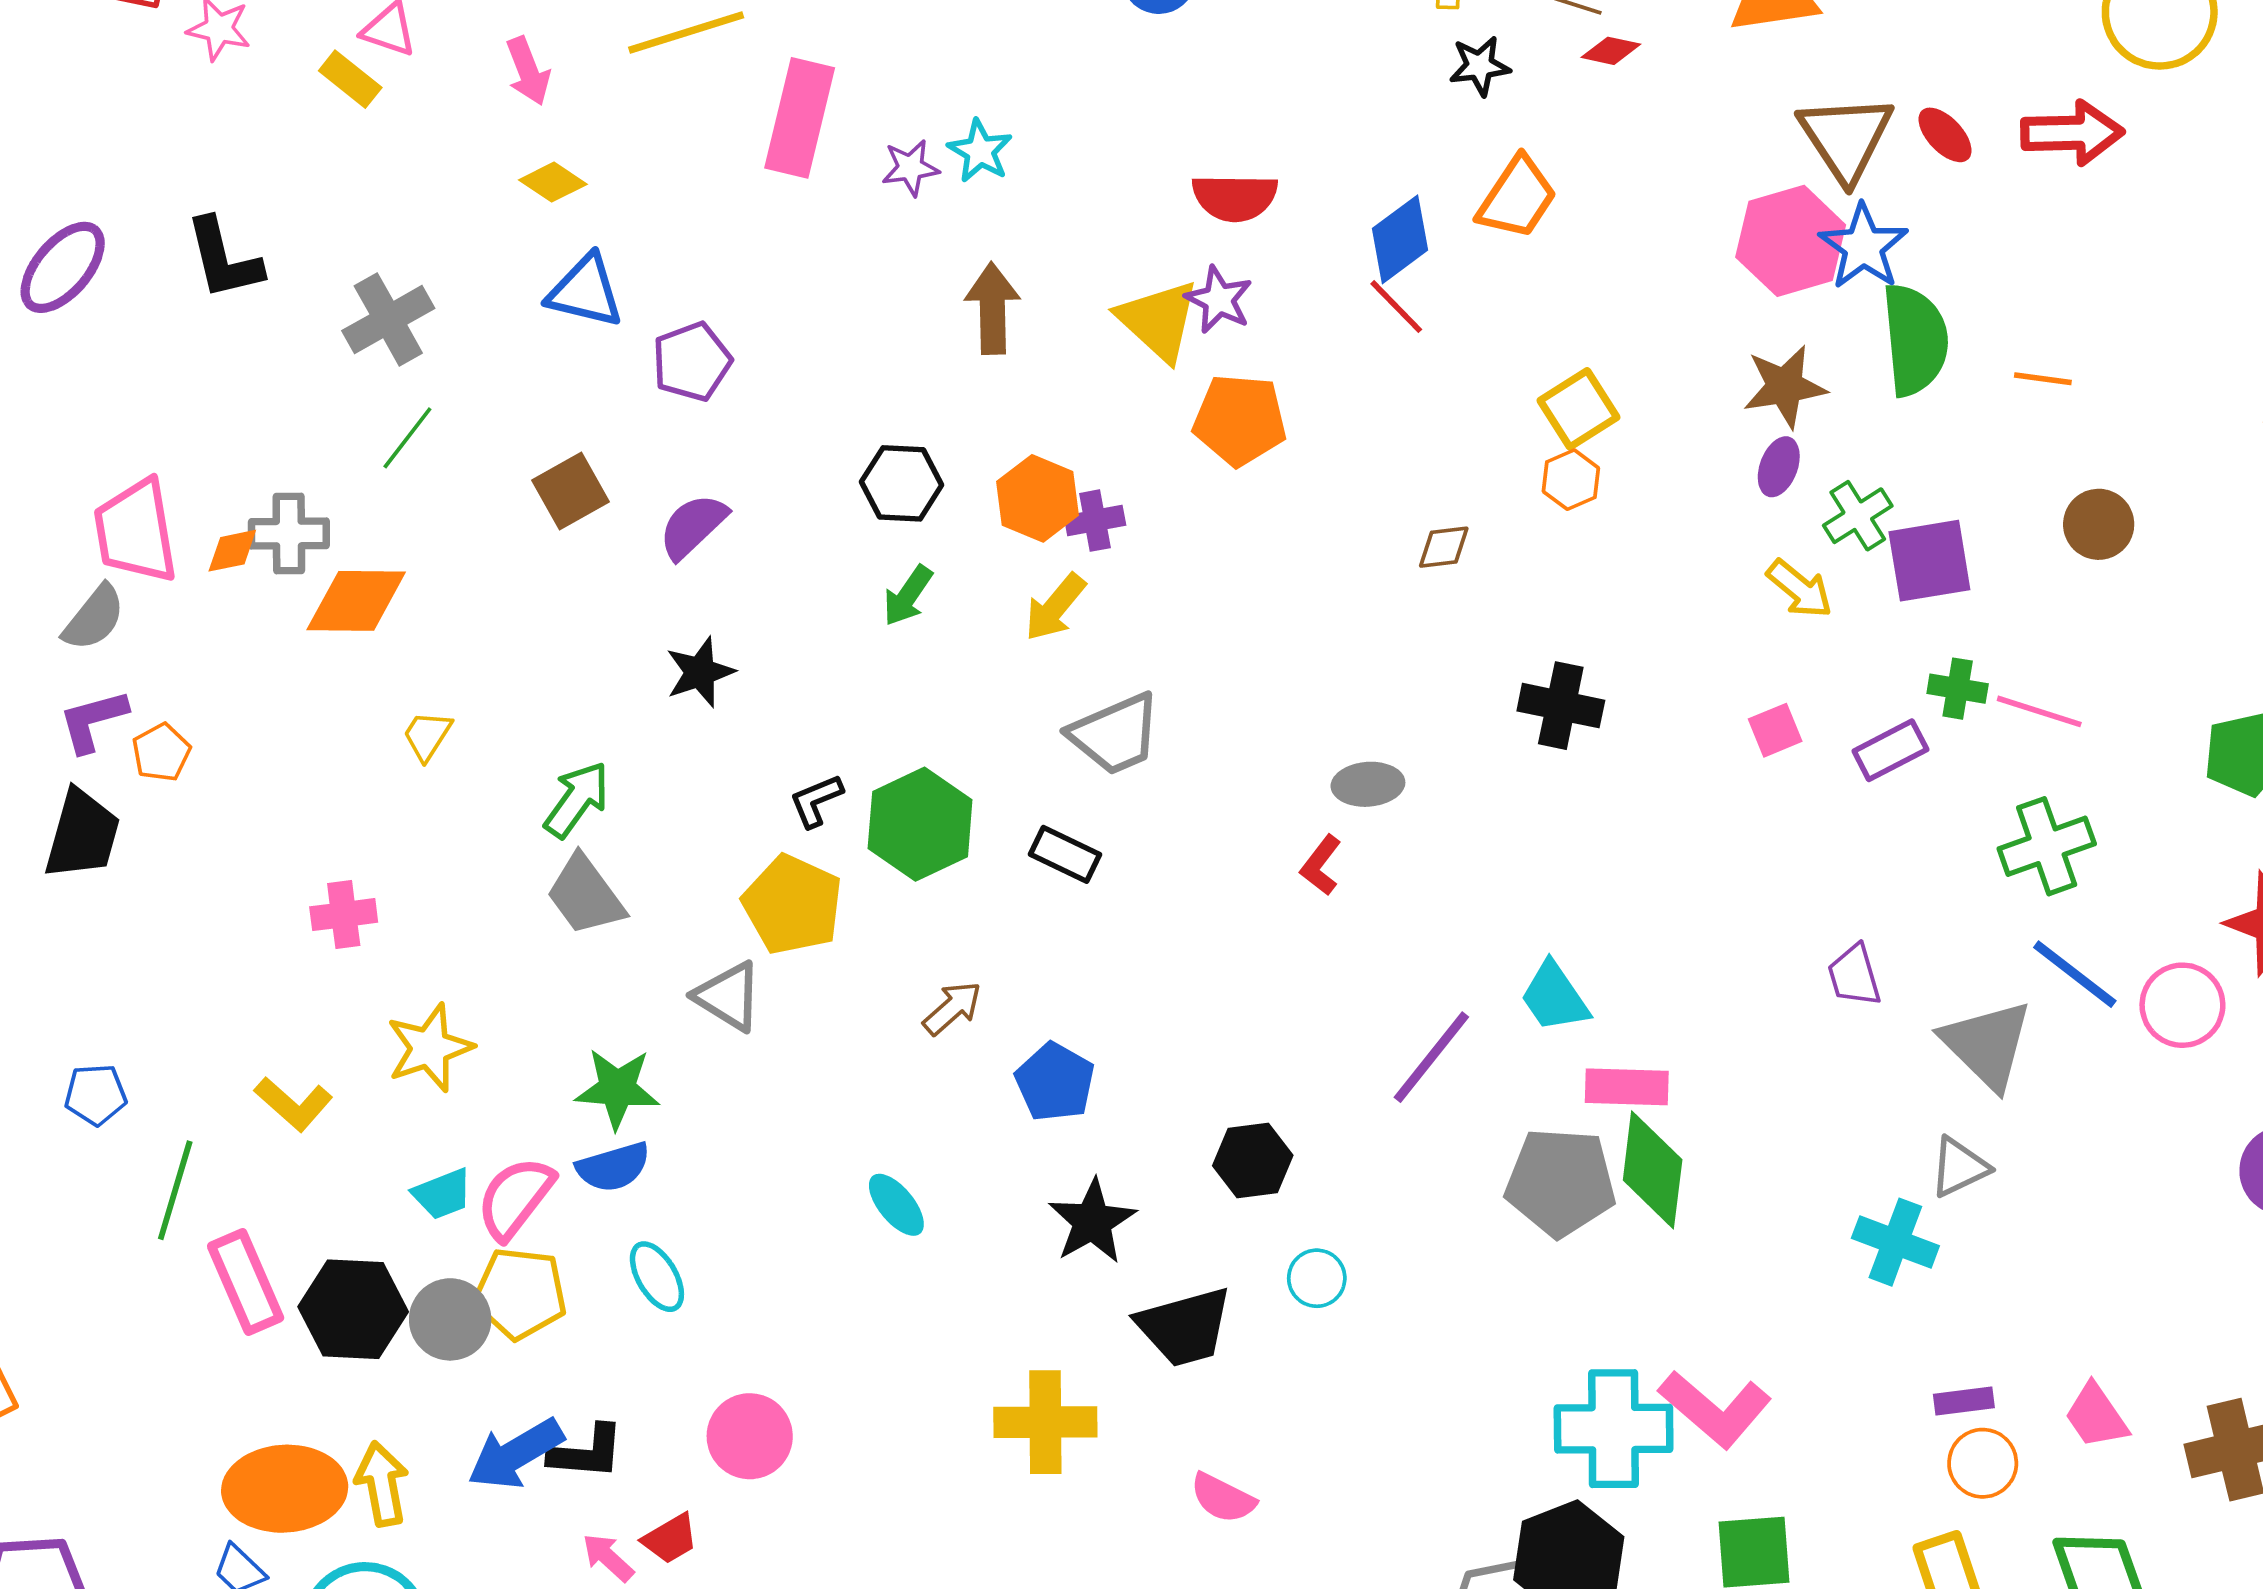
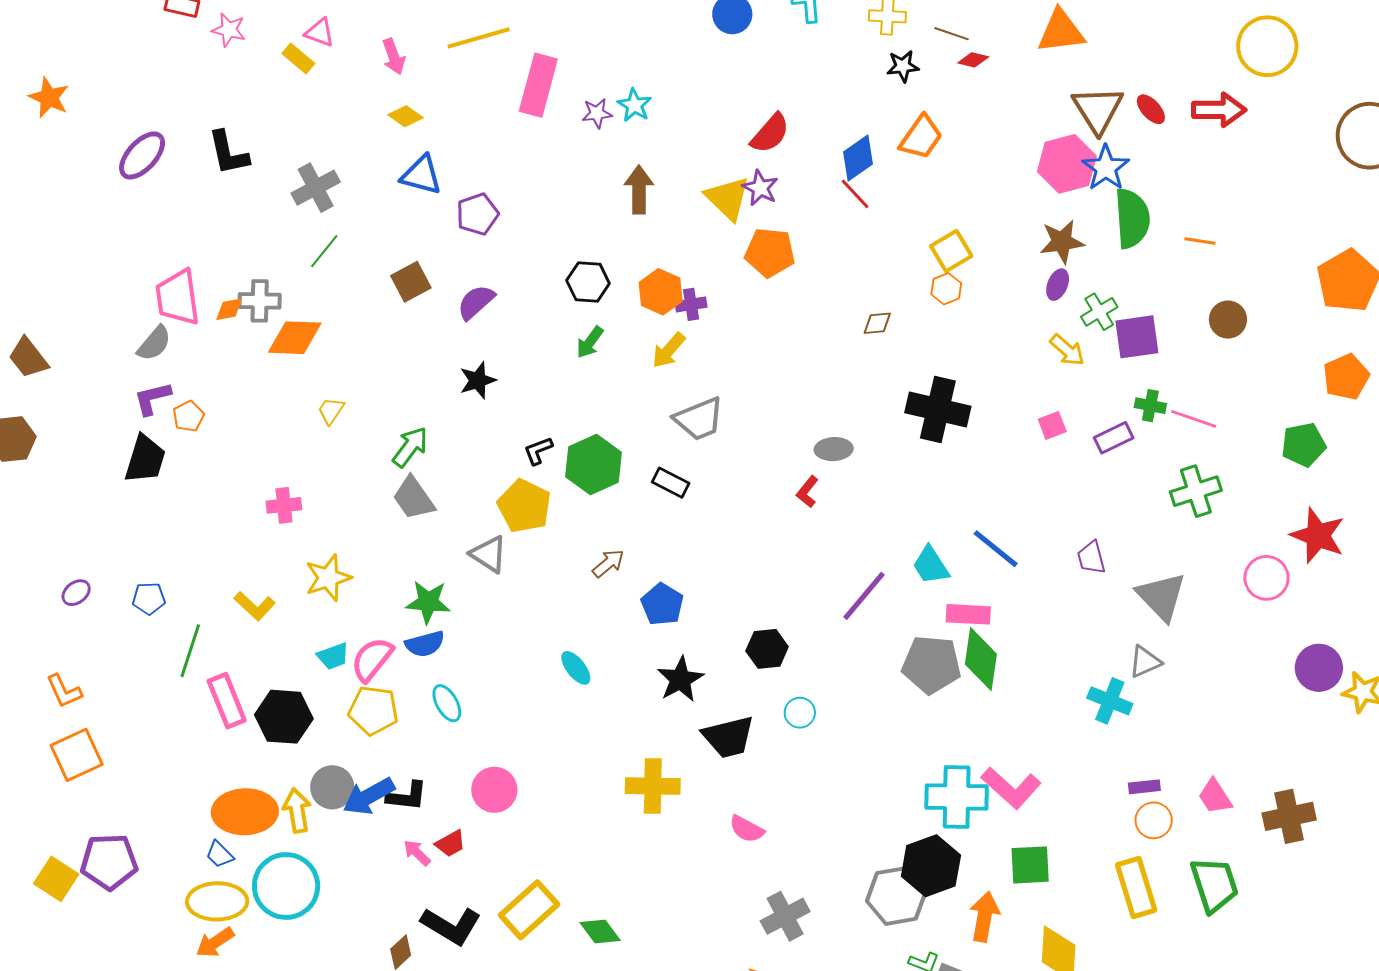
red semicircle: (1235, 197) -> (770, 133), turned -51
black cross: (1561, 706) -> (938, 409), size x1.4
blue line: (2075, 974) -> (996, 549), moved
gray circle: (450, 1319) -> (332, 787), moved

